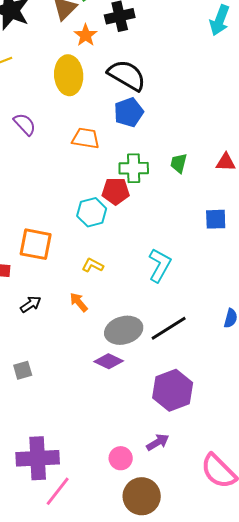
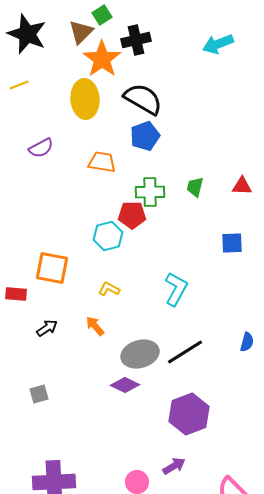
cyan arrow: (220, 20) -> (218, 44), moved, turned 48
orange star: (86, 35) -> (102, 59), size x1.6
purple semicircle: (25, 124) -> (41, 148), turned 105

